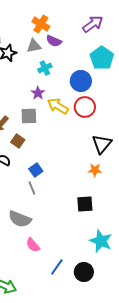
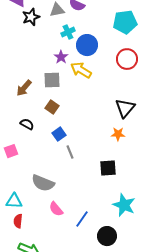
cyan pentagon: (102, 58) -> (125, 22), turned 30
blue circle: (81, 81) -> (87, 45), moved
red circle: (85, 107) -> (127, 59), moved
brown square: (18, 141) -> (52, 107), moved
gray line: (32, 188) -> (70, 152), moved
blue line: (57, 267) -> (82, 219), moved

